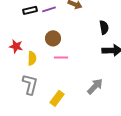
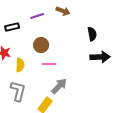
black rectangle: (30, 10) -> (12, 27), moved
gray arrow: (95, 86) -> (59, 86), moved

